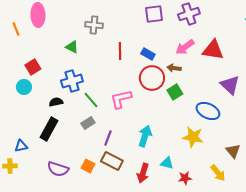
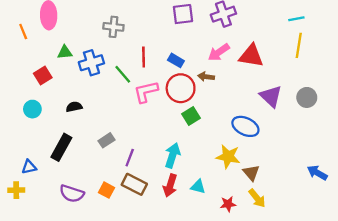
green triangle: (72, 47) -> (65, 52), moved, turned -32
blue cross: (72, 81) -> (91, 63), moved
cyan circle: (24, 87) -> (32, 109), moved
green square: (175, 92) -> (191, 116), moved
pink L-shape: (121, 99) -> (146, 92), moved
green line: (91, 100) -> (123, 74), moved
black semicircle: (56, 102) -> (74, 107), moved
brown triangle: (233, 151) -> (251, 173), moved
red arrow: (143, 173) -> (170, 185), moved
red star: (185, 178) -> (228, 204), moved

